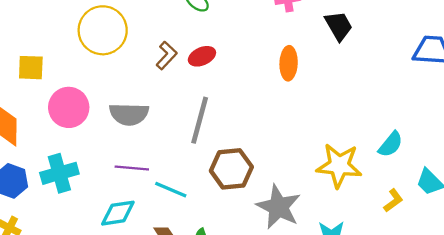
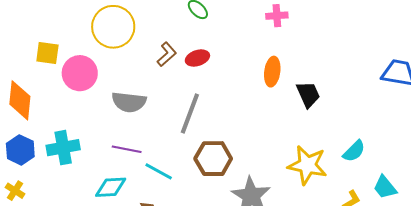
black trapezoid: (339, 26) -> (308, 94), moved
pink circle: (69, 107) -> (80, 73), moved

